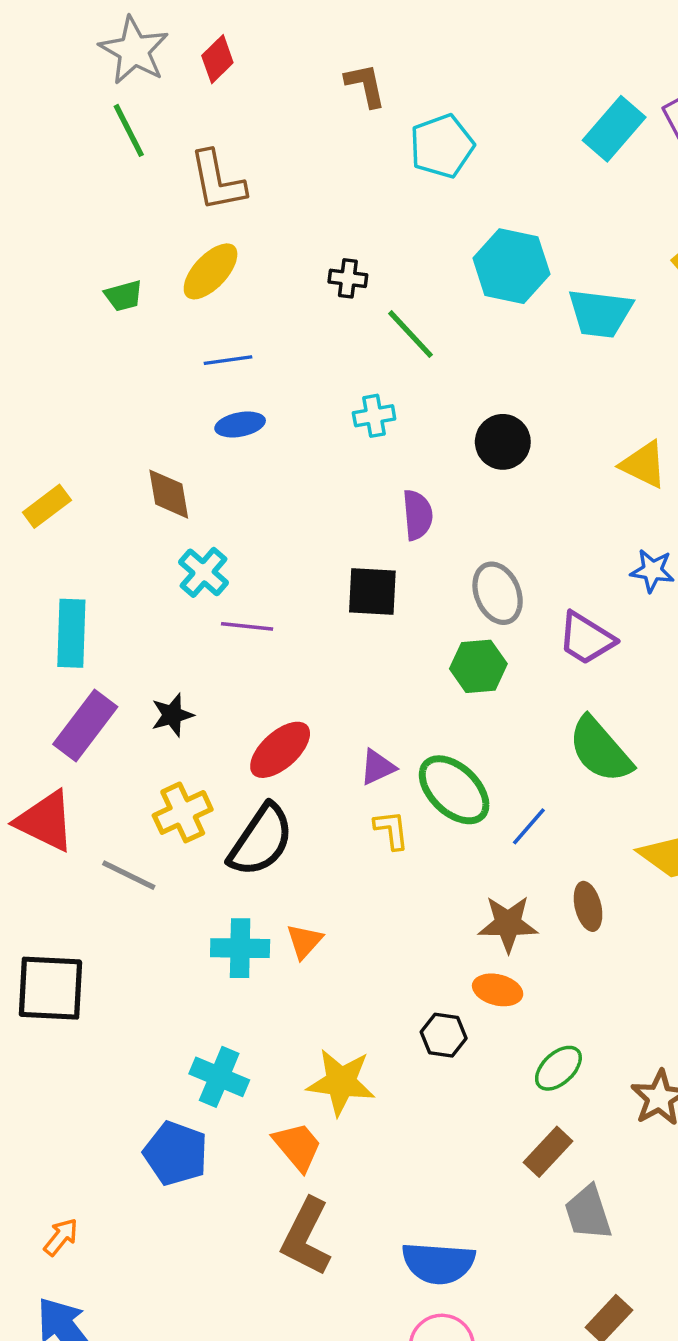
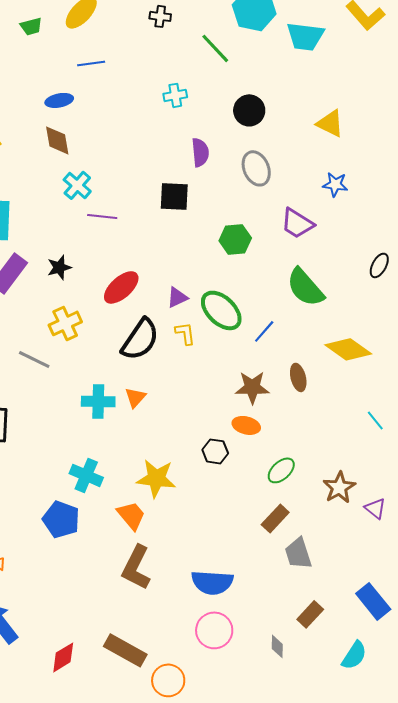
green line: (411, 334) -> (215, 48), moved
blue ellipse: (240, 424) -> (59, 100), moved
gray ellipse: (498, 593) -> (256, 168), moved
black semicircle: (261, 840) -> (140, 339), moved

